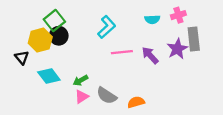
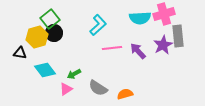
pink cross: (178, 15) -> (164, 14), size x1.5
cyan semicircle: (152, 19) -> (140, 18), size x1.5
black triangle: (22, 58) -> (20, 53), turned -40
pink triangle: (82, 97) -> (66, 89), moved

